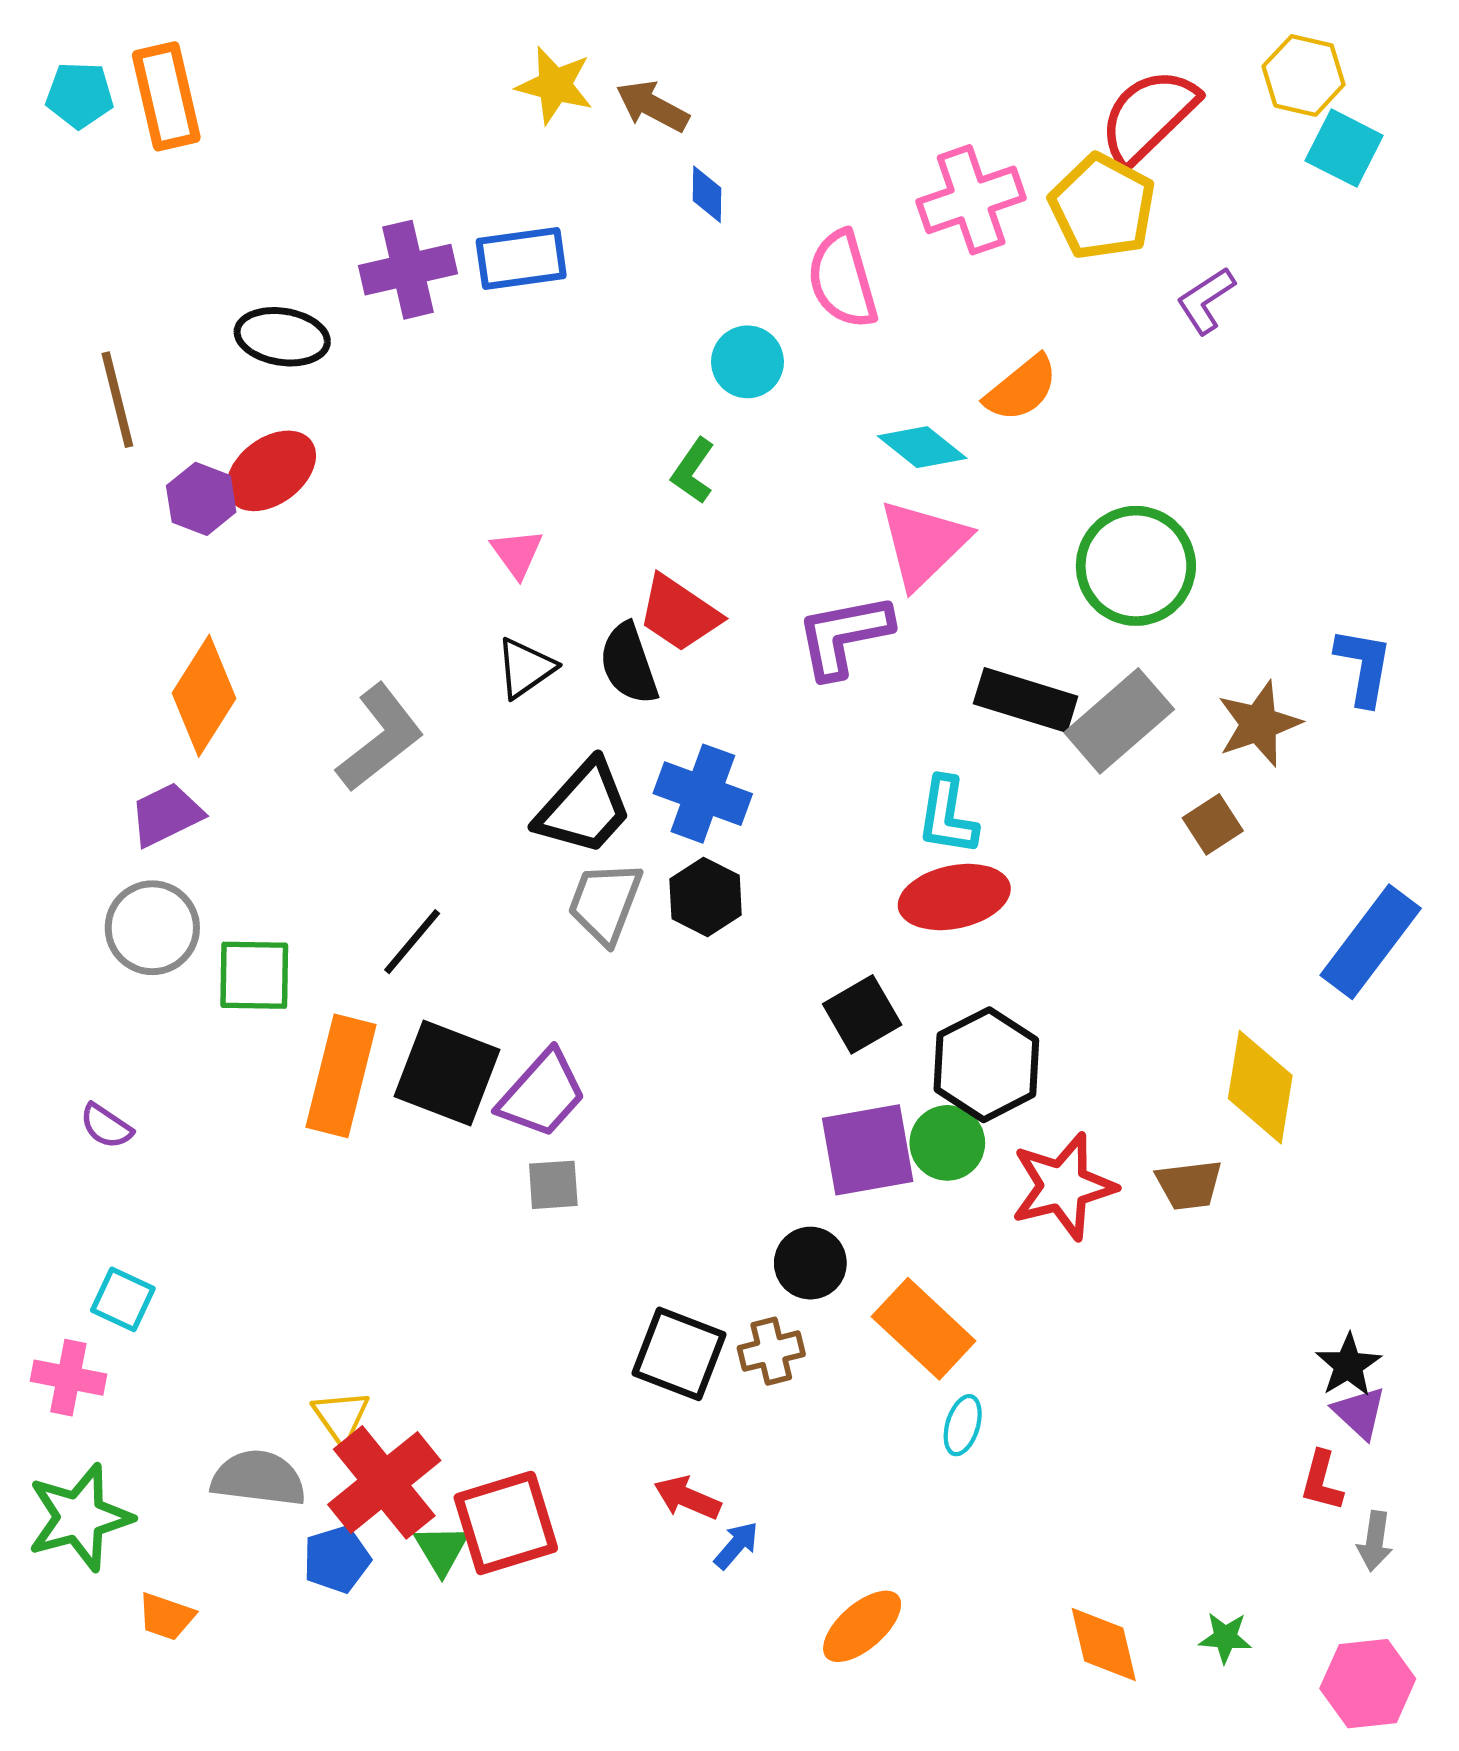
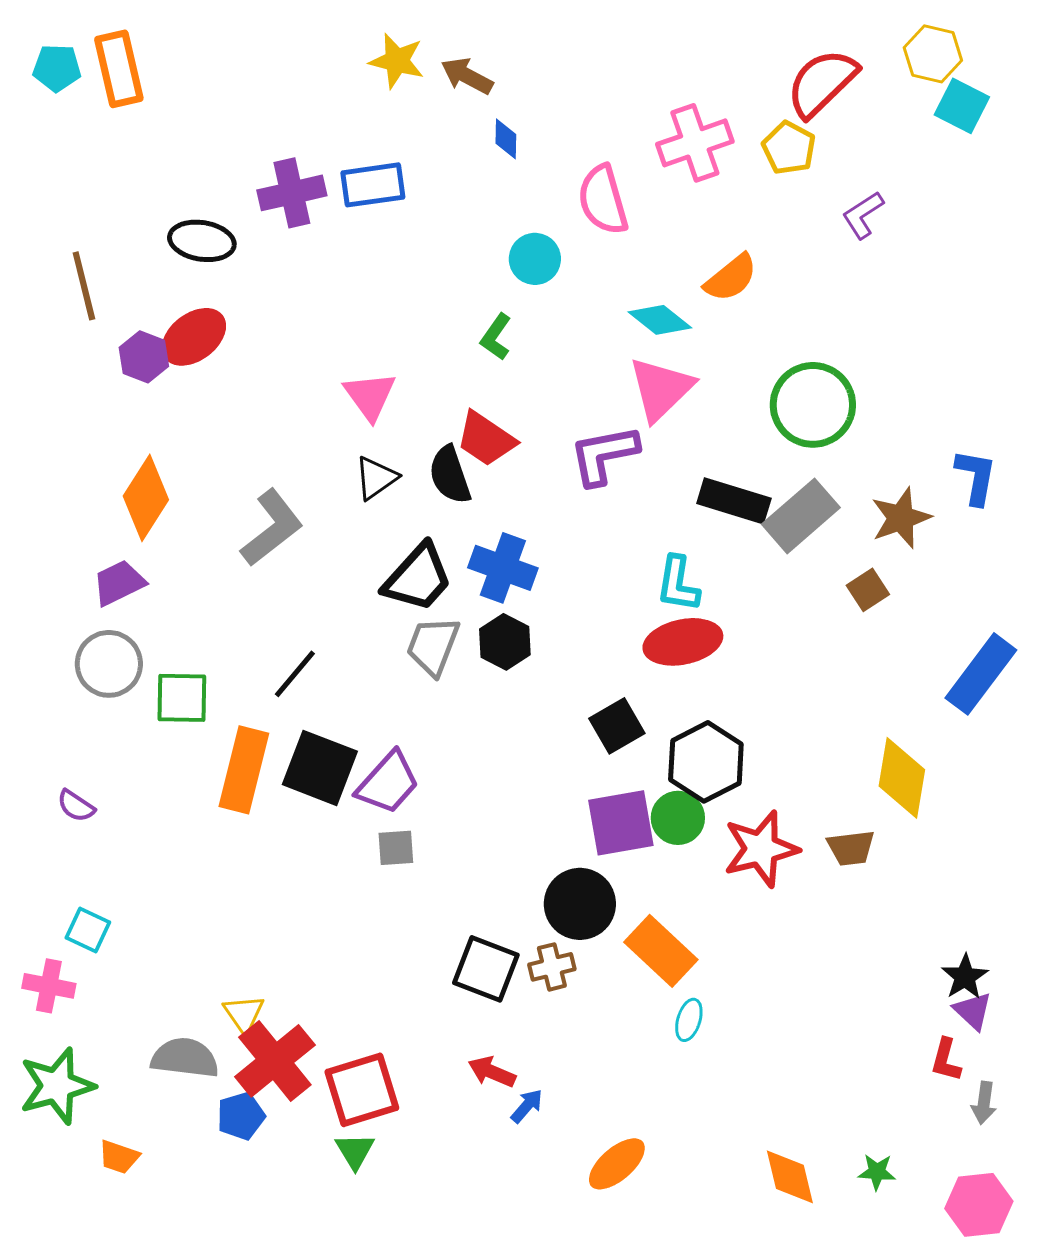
yellow pentagon: (1102, 207) -> (789, 148), size x0.7
pink triangle: (517, 553) -> (370, 396), size x1.4
black circle: (810, 1263) -> (580, 904), size x1.4
green triangle: (442, 1549) -> (355, 1151), moved

